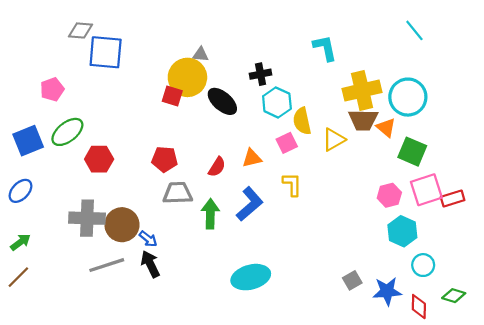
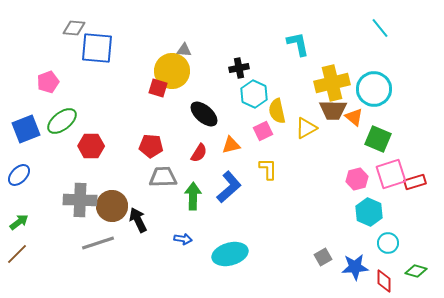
black ellipse: (222, 101) -> (204, 114), moved
blue arrow: (148, 239) -> (183, 239), moved, turned -30
black arrow: (150, 264) -> (138, 220), moved

